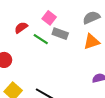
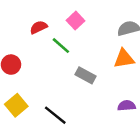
gray rectangle: (60, 34) -> (85, 75), moved

